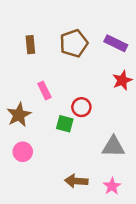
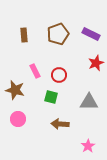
red circle: (81, 107) -> (59, 75), moved
brown star: (19, 115) -> (15, 90), turned -30
gray triangle: (113, 147) -> (89, 102), moved
brown arrow: (76, 181) -> (60, 124), moved

